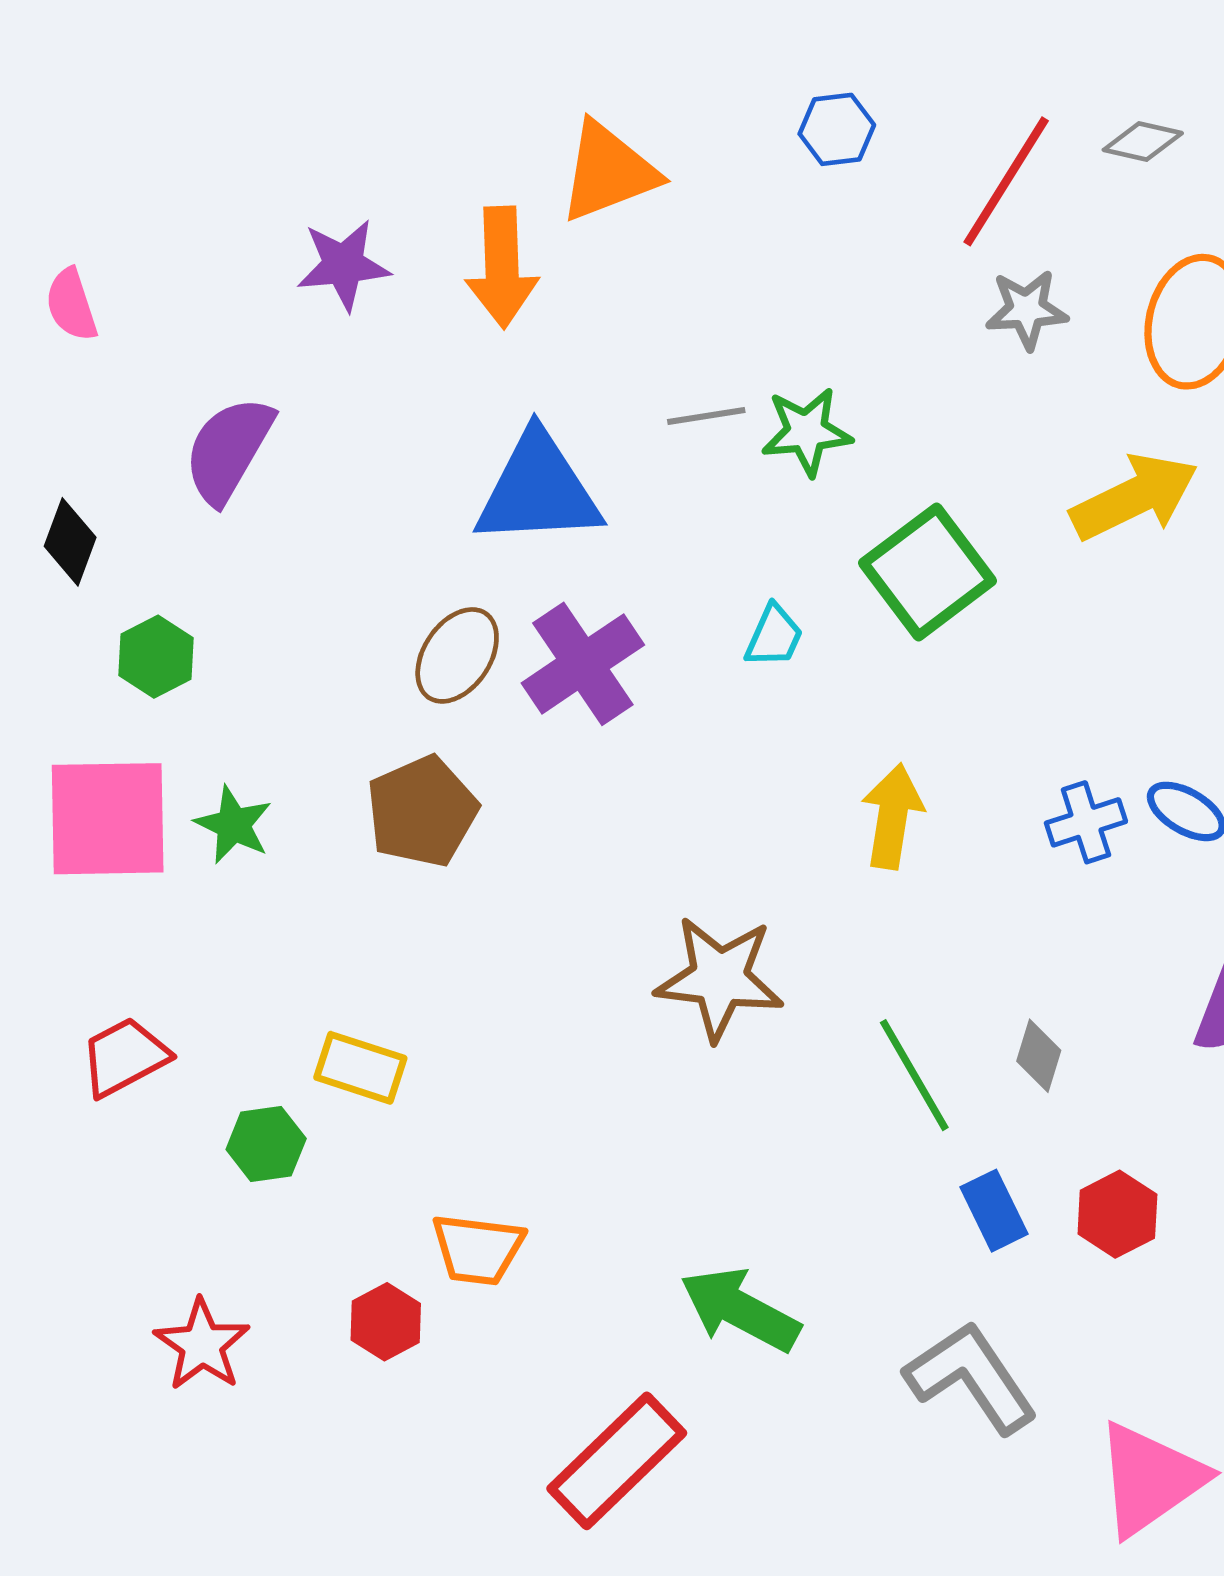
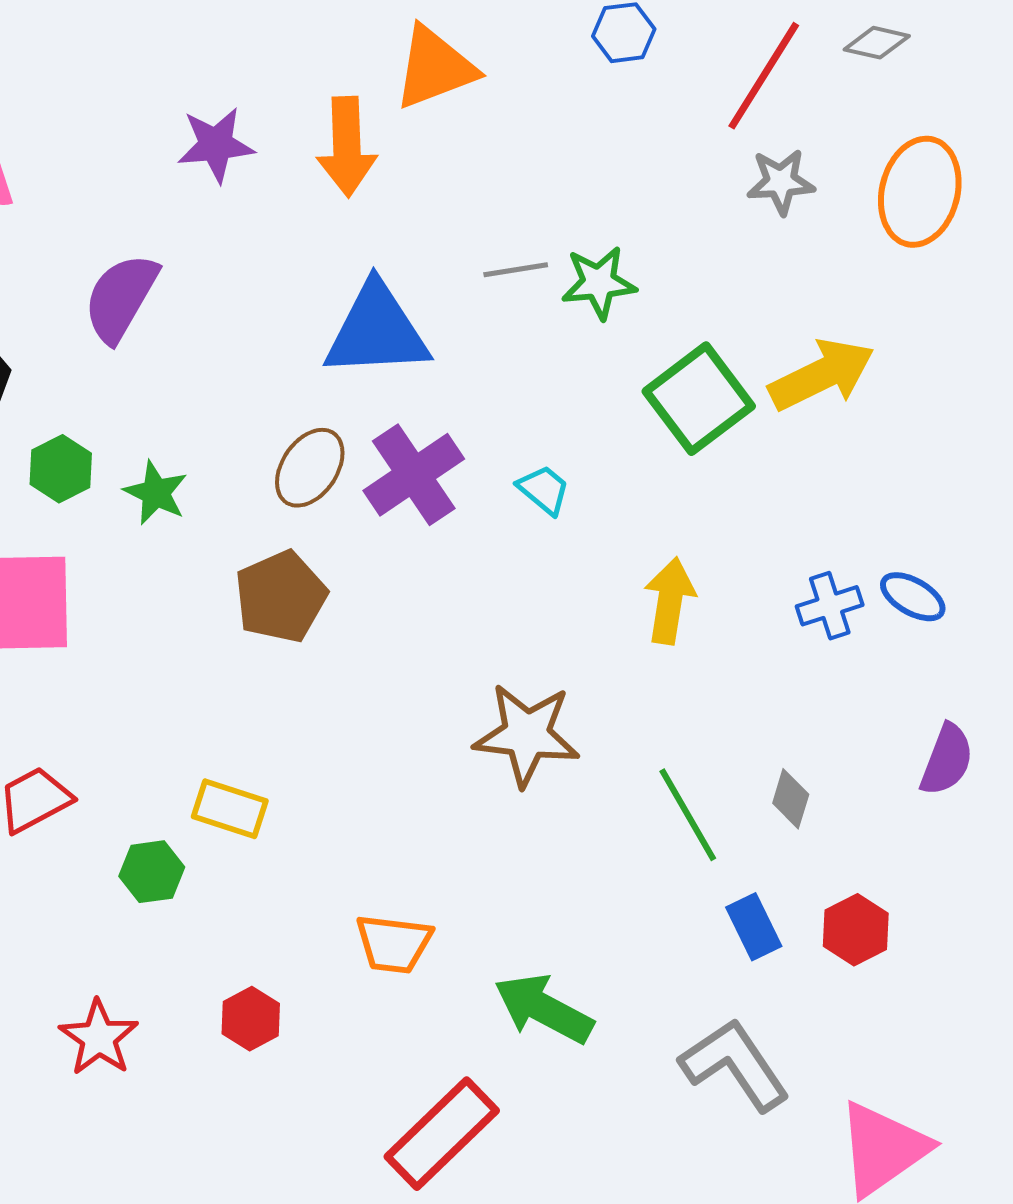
yellow arrow: (1134, 497) -> (822, 375), moved
cyan trapezoid: (774, 636) -> (544, 490), moved, turned -74
green star: (233, 825) -> (156, 493), moved
orange trapezoid: (478, 1249) -> (394, 944), moved

